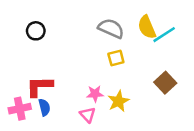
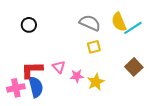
blue semicircle: (44, 107) -> (36, 87), size x1.5
pink triangle: (88, 115) -> (59, 67), moved

